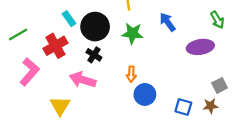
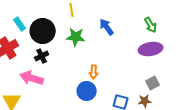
purple ellipse: (200, 47) -> (151, 49), moved
black cross: (94, 55) -> (42, 56), turned 32
orange arrow: (131, 74) -> (94, 72), moved

